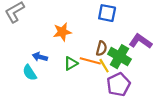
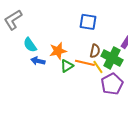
blue square: (107, 13) -> (88, 22), moved
orange star: (62, 32) -> (58, 51), moved
cyan semicircle: (30, 73) -> (30, 45), moved

